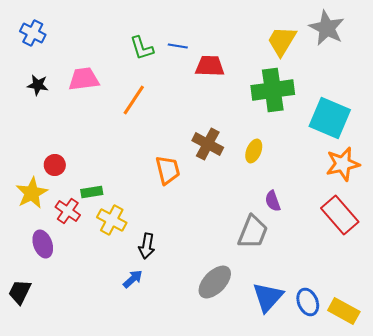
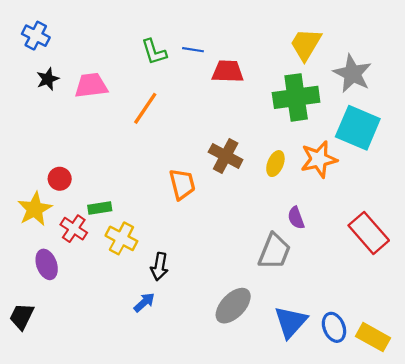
gray star: (327, 28) -> (352, 74), moved
black star: (38, 85) -> (48, 79), moved, turned -30
orange star: (343, 164) -> (319, 159), moved

